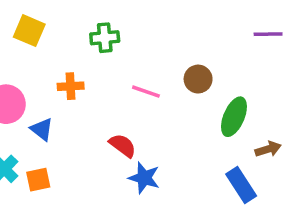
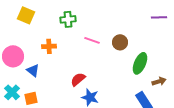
pink line: (146, 92) -> (92, 40), moved
red semicircle: (123, 145) -> (78, 79), turned -77

